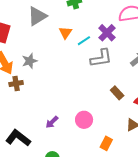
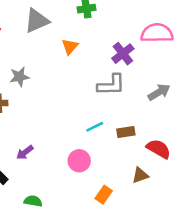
cyan line: (84, 41) -> (95, 127), moved
brown rectangle: (117, 93) -> (126, 132), turned -64
purple arrow: (52, 122) -> (25, 152), moved

